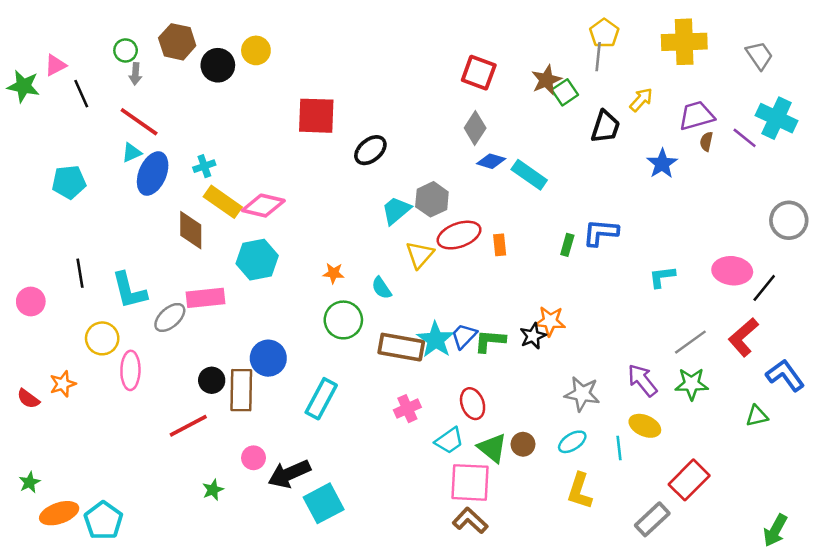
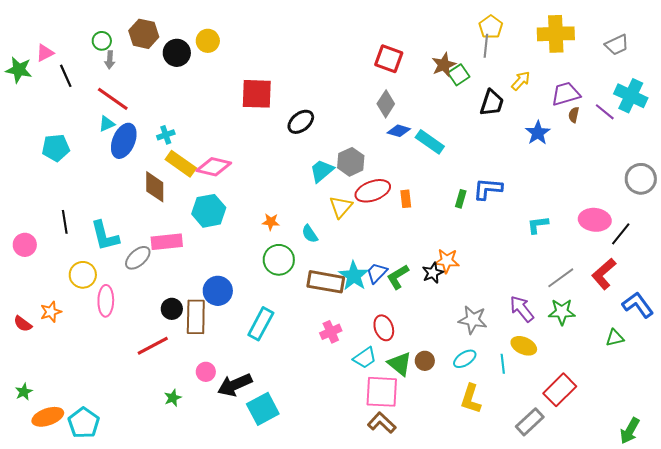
gray trapezoid: (759, 55) -> (617, 45), turned 100
green L-shape: (490, 341) -> (398, 277), turned -36

